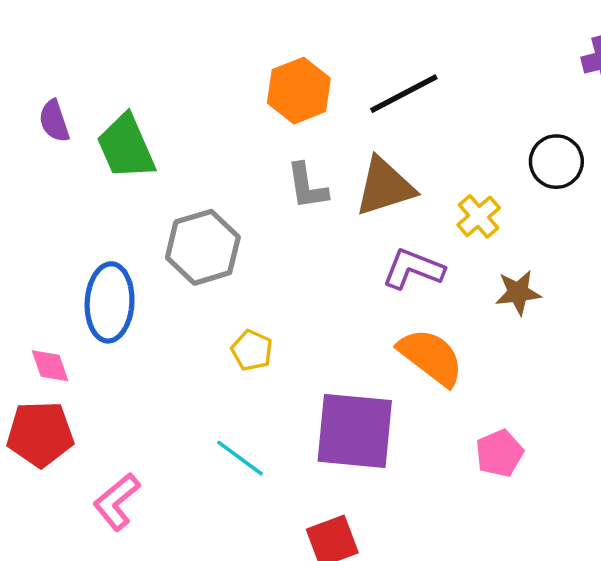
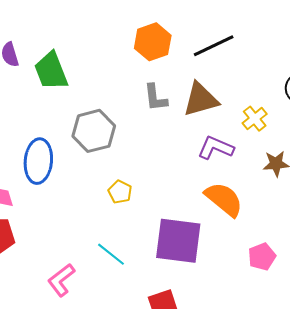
pink L-shape: (117, 502) -> (61, 280), moved

